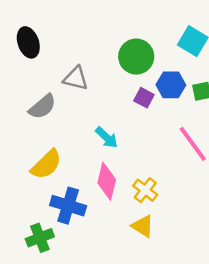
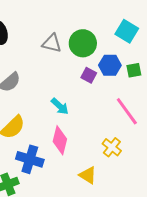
gray triangle: (76, 78) -> (52, 43), moved
yellow cross: (145, 190) -> (112, 147), moved

